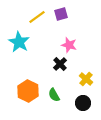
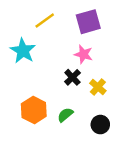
purple square: (61, 14) -> (88, 22), moved, size x1.5
yellow cross: (86, 79) -> (98, 87), moved
green semicircle: (54, 95) -> (65, 115), turned 80

